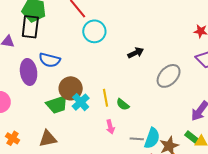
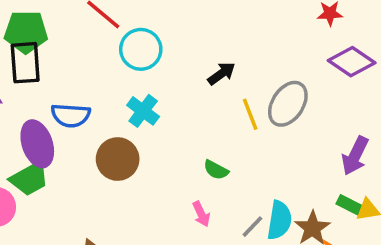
yellow line: (106, 98) -> (250, 114), moved
cyan cross: (81, 102) -> (143, 111), moved
green trapezoid: (57, 105) -> (29, 179), moved
gray line: (137, 139) -> (252, 227), turned -40

